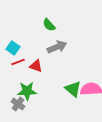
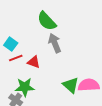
green semicircle: (49, 25) -> (47, 21), size x1.5
gray arrow: (57, 47) -> (55, 43), turned -90

